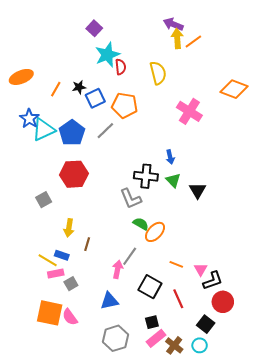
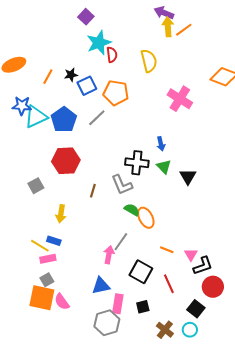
blue star: (29, 119) -> (22, 106), turned -30
orange ellipse: (155, 232) -> (146, 218), turned -70
brown line: (87, 244) -> (93, 191), moved
gray square: (71, 284) -> (47, 280), moved
pink rectangle: (156, 338) -> (118, 304), moved, turned -42

